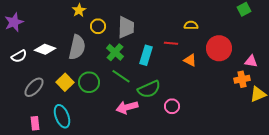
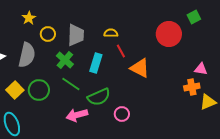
yellow semicircle: (191, 25) -> (111, 33), moved
red line: (171, 43) -> (121, 51), turned 56
red circle: (219, 48) -> (169, 34), moved
orange triangle: (190, 60) -> (140, 68), size x1.5

